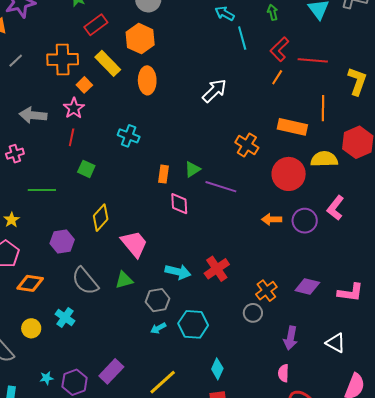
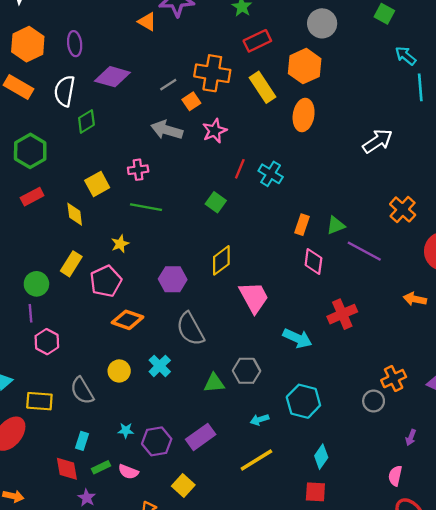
gray line: (16, 61) -> (168, 85), moved
orange square: (84, 85) -> (191, 101), moved
red line: (72, 137) -> (240, 169), moved
green line: (42, 190) -> (146, 207), moved
red cross: (217, 269) -> (342, 314), moved
green triangle: (124, 280) -> (214, 383), moved
gray hexagon: (158, 300) -> (246, 371), moved
cyan arrow: (158, 328) -> (260, 420), moved
purple arrow: (291, 338) -> (411, 437), size x0.6

